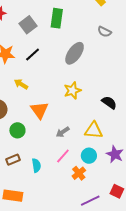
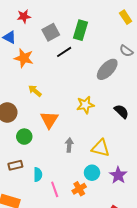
gray ellipse: (75, 53) -> (107, 69), moved
black line: (33, 54) -> (64, 52), moved
black semicircle: (109, 103) -> (121, 111), moved
gray arrow: (63, 132) -> (69, 145), turned 120
pink line: (63, 156) -> (55, 189), moved, turned -70

